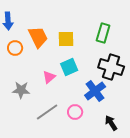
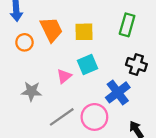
black cross: (111, 67) -> (136, 64), size x0.7
pink circle: (75, 112) -> (94, 117), size x1.5

